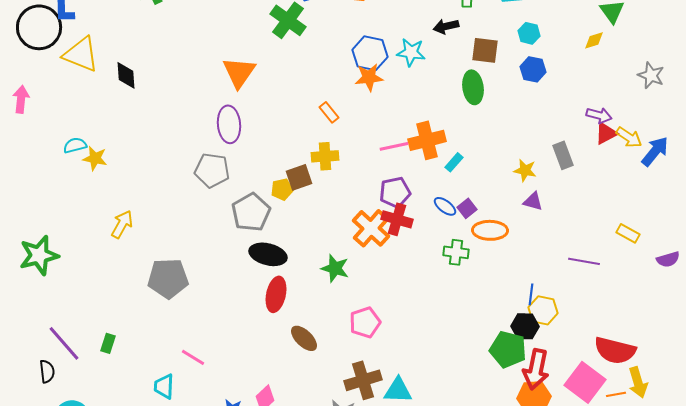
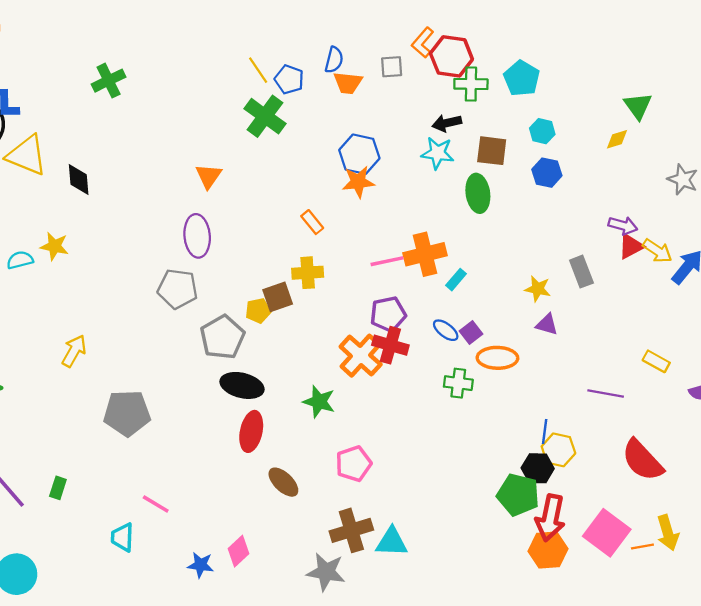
cyan star: (411, 52) -> (438, 153), moved
orange triangle: (239, 72) -> (209, 176), size x0.7
yellow star: (95, 158) -> (54, 246), moved
red semicircle: (615, 350) -> (642, 460), moved, turned 33

